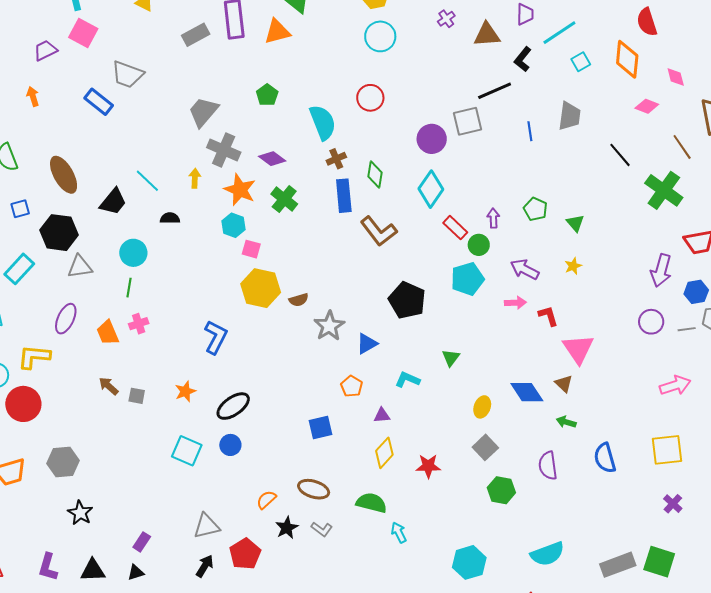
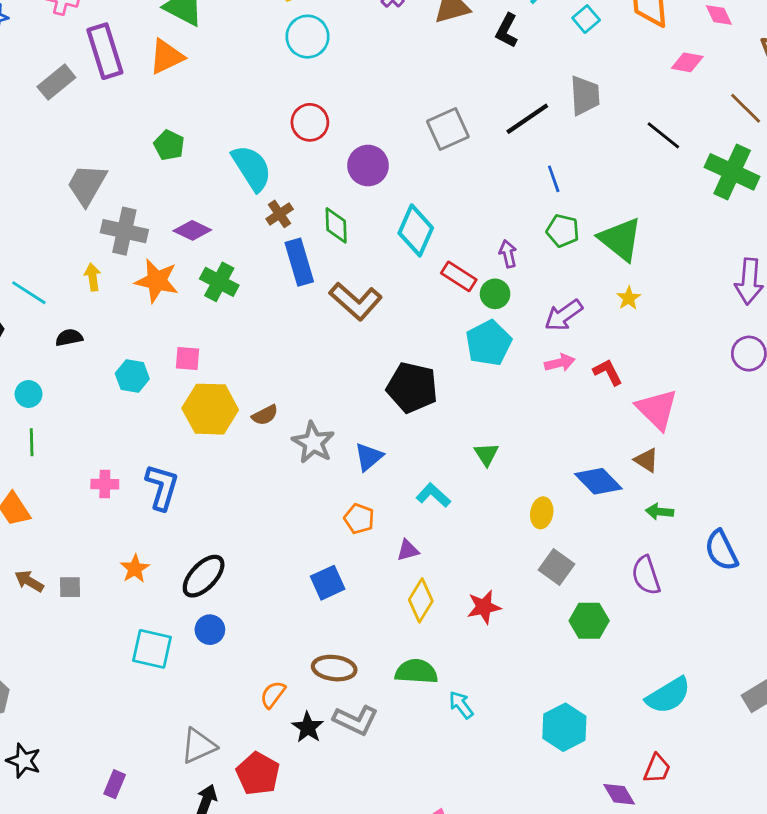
black line: (495, 91) -> (527, 119), moved
blue line: (530, 131) -> (554, 179), moved
purple circle: (432, 139) -> (368, 166), moved
green triangle: (575, 223) -> (620, 239), size x1.8
cyan hexagon: (233, 225) -> (132, 376), moved
cyan circle: (133, 253) -> (29, 394), size x0.7
purple arrow: (525, 269) -> (564, 315), turned -52
pink cross: (139, 324) -> (105, 484), moved, turned 30
cyan L-shape: (407, 380) -> (433, 495), turned 30
gray L-shape: (322, 529) -> (356, 720), size x1.5

